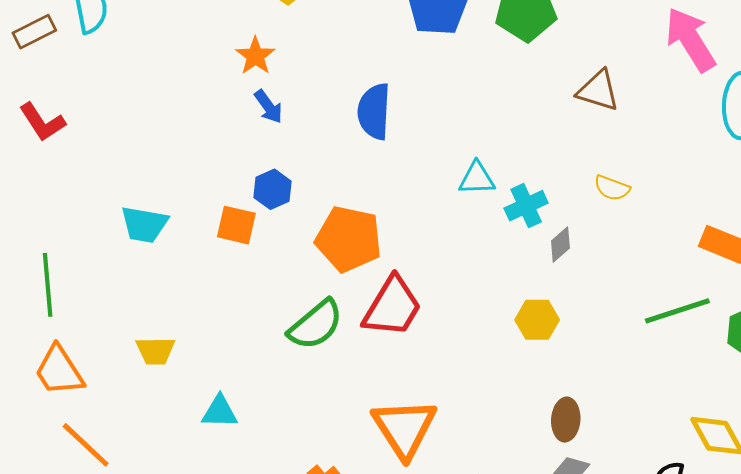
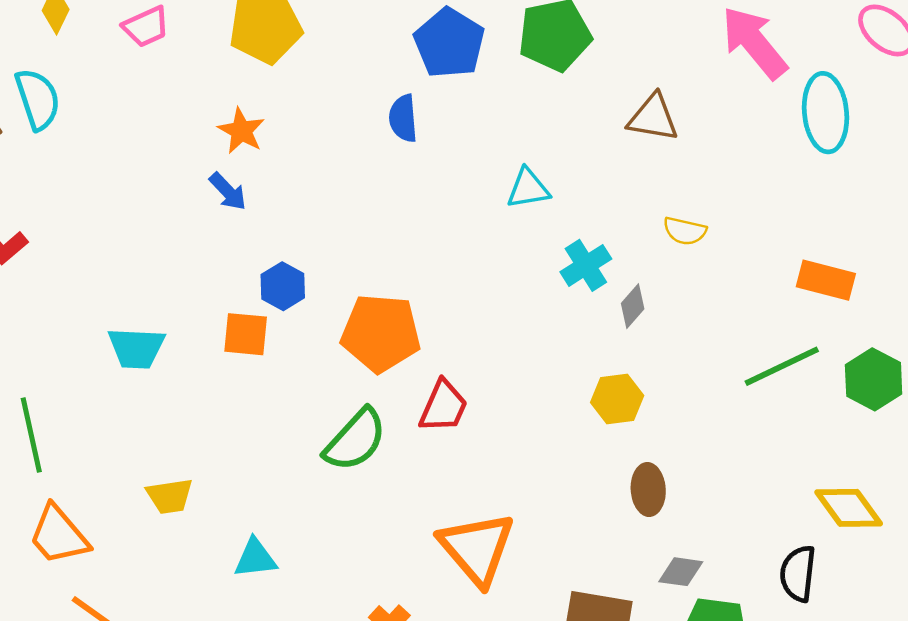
blue arrow: (269, 107) -> (228, 191), moved
blue semicircle: (374, 111) -> (403, 118), moved, size x0.7
cyan triangle: (477, 178) -> (528, 189), moved
red trapezoid: (392, 307) -> (443, 406), size x0.7
brown ellipse: (566, 420) -> (648, 489), moved

